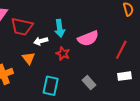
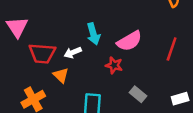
red trapezoid: (22, 27) -> (42, 53), moved
red star: (63, 54) -> (114, 65), moved
white rectangle: (124, 76) -> (180, 99), moved

